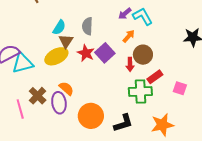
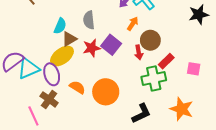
brown triangle: (66, 41) -> (69, 39), turned 35
red star: (86, 53) -> (92, 48), turned -30
purple ellipse: (59, 103) -> (52, 74), moved
orange circle: (91, 116) -> (106, 92), moved
orange star: (162, 125) -> (182, 109), turned -30

